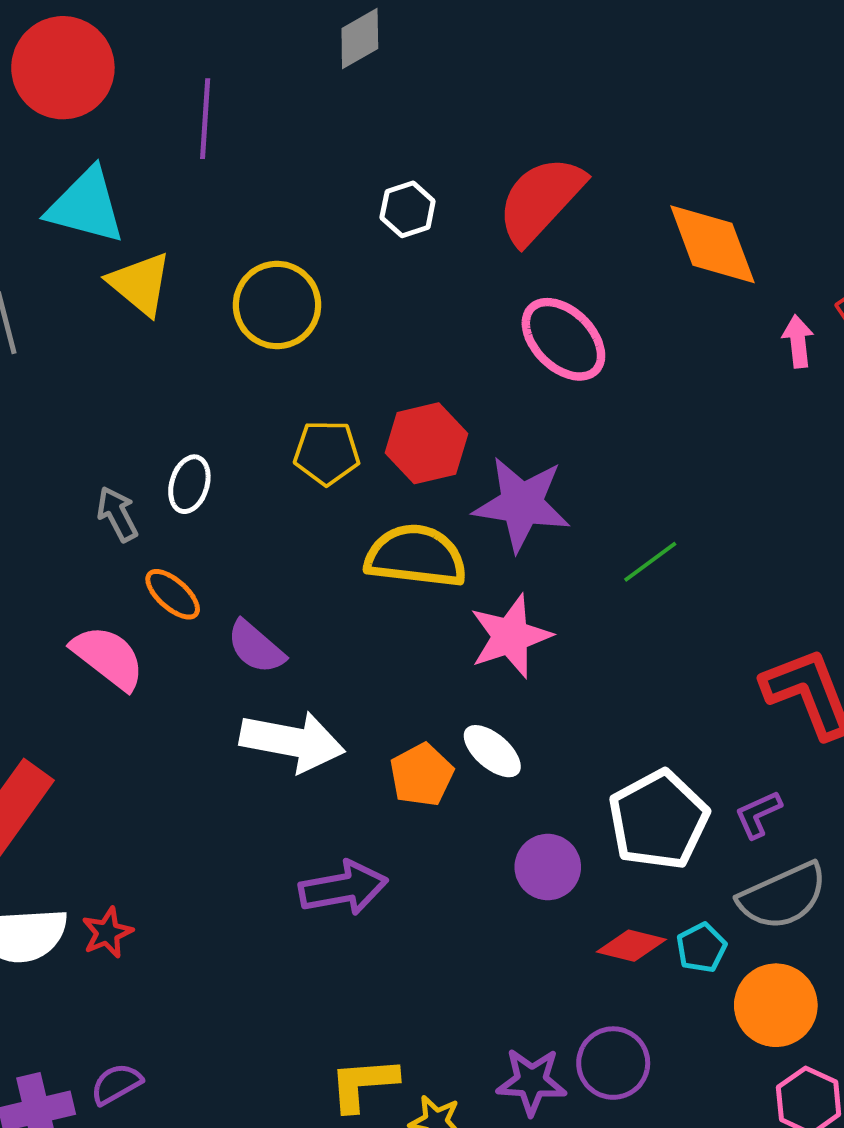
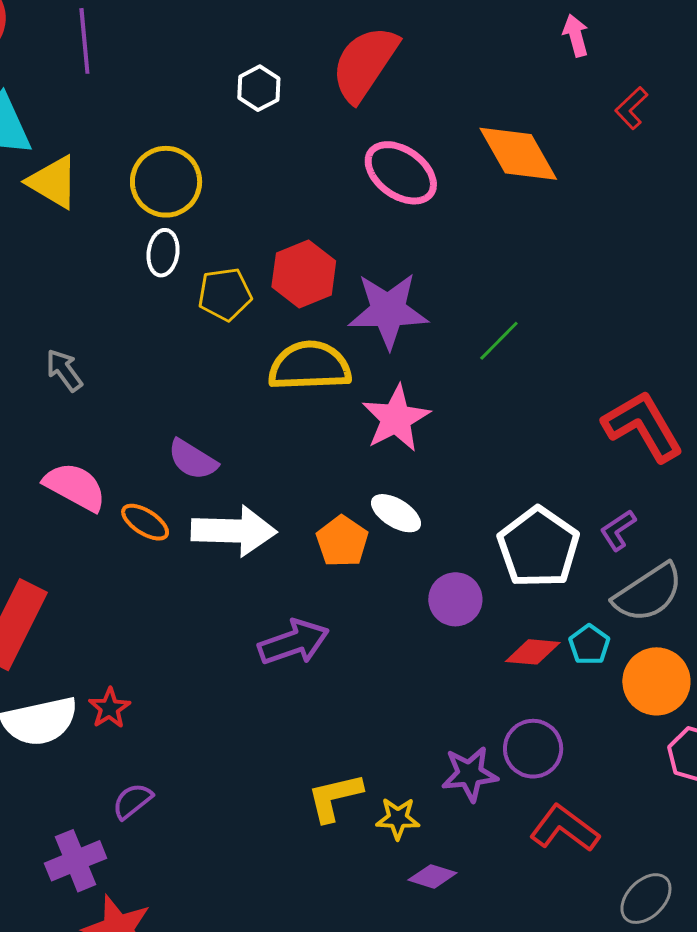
orange diamond: (712, 244) -> (518, 154), moved
pink arrow: (798, 341) -> (576, 35), moved
white ellipse: (189, 484) -> (163, 253), moved
orange ellipse: (173, 594) -> (145, 522), moved
purple semicircle: (116, 1084) -> (132, 801), moved

